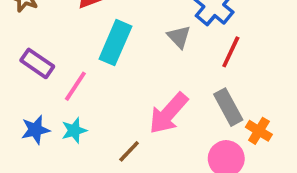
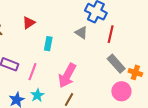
cyan rectangle: (115, 43) -> (48, 44), size x0.6
pink arrow: (168, 113) -> (67, 76), moved

